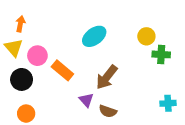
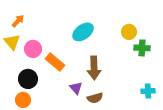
orange arrow: (20, 24) -> (18, 21), turned 32
brown arrow: (107, 77) -> (94, 68), turned -40
black circle: (22, 79) -> (28, 79), moved
brown semicircle: (108, 111) -> (95, 98), turned -35

